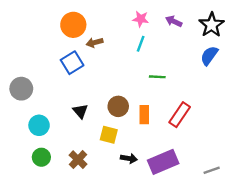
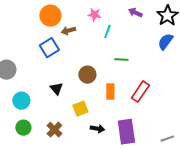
pink star: (141, 19) -> (94, 15), moved
brown circle: (118, 106) -> (87, 75), moved
yellow square: (109, 135) -> (80, 109), turned -35
purple rectangle: (163, 162) -> (126, 132), turned -75

